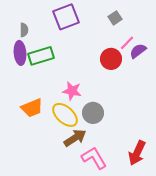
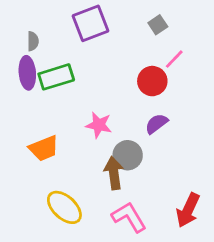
purple semicircle: (138, 51) -> (156, 124), moved
yellow ellipse: (65, 115) -> (64, 207), moved
brown arrow: (75, 138) -> (114, 173), moved, turned -65

